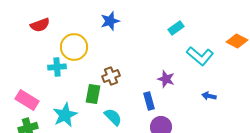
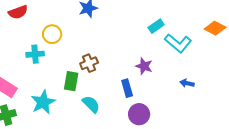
cyan rectangle: (176, 28) -> (156, 26), moved
yellow circle: (74, 47) -> (52, 34), size x0.7

